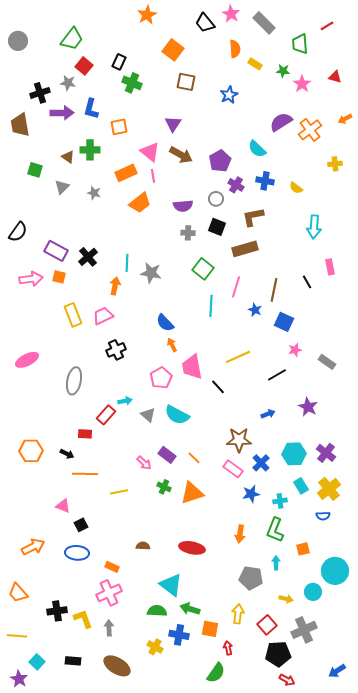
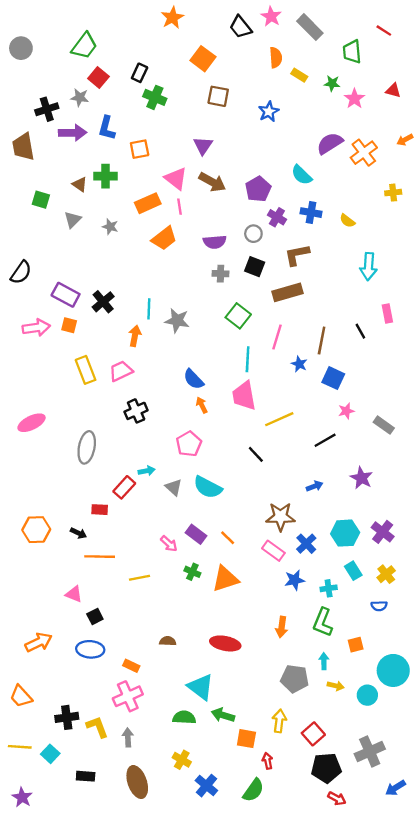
red line: (327, 26) -> (384, 31), turned 64
pink trapezoid: (192, 367) -> (244, 396), moved
yellow cross: (329, 489) -> (386, 574), size x0.7
yellow arrow: (286, 599) -> (336, 686), moved
gray cross: (304, 630) -> (370, 751), moved
blue cross: (179, 635) -> (206, 786), moved, turned 30
cyan square: (37, 662) -> (50, 754), moved
brown ellipse: (117, 666) -> (137, 782), turned 40

